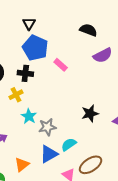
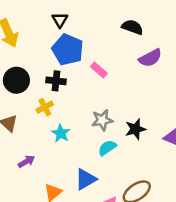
gray star: (47, 127) -> (102, 120), moved
cyan semicircle: (69, 144) -> (107, 148), moved

